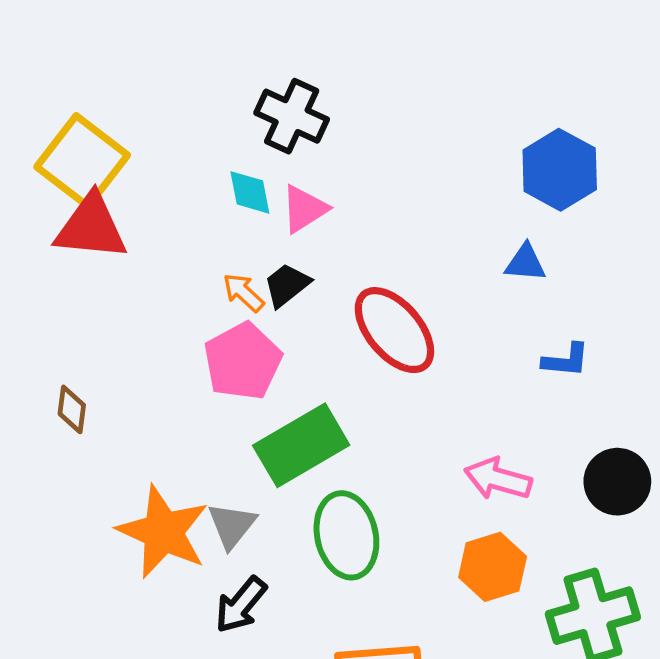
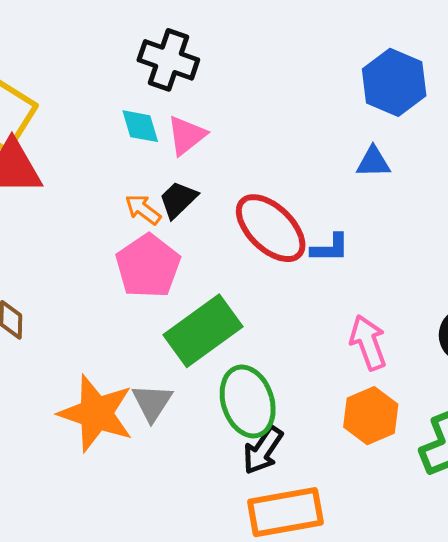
blue L-shape: (566, 360) -> (330, 248), moved
pink arrow: (498, 479) -> (368, 343), turned 60
black arrow: (241, 605) -> (263, 450), moved

